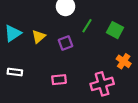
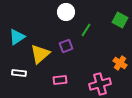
green square: (115, 30) -> (120, 20), moved
yellow triangle: (39, 37) -> (40, 54), moved, size x1.5

